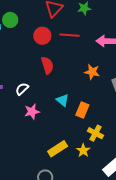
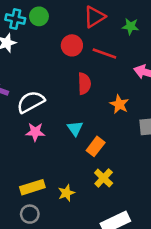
red semicircle: (47, 65) -> (84, 84), moved
white semicircle: (22, 89) -> (31, 102), size x1.6
yellow rectangle: (58, 149) -> (32, 187), moved
yellow star: (83, 150) -> (66, 193), moved

